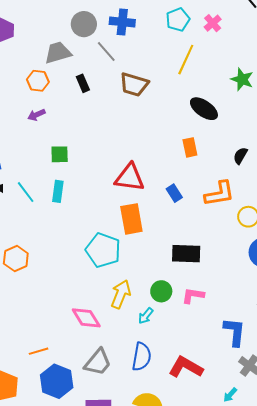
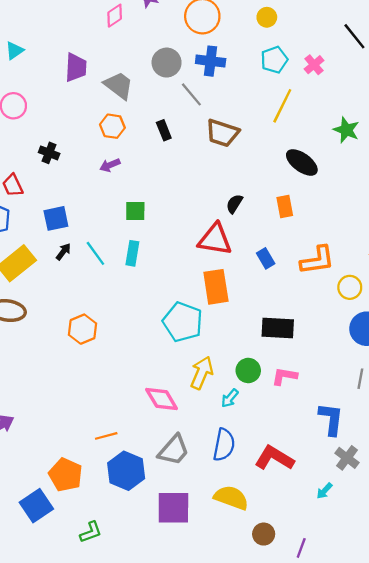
gray trapezoid: (58, 53) -> (119, 85), moved, turned 52
black semicircle: (240, 156) -> (234, 204), moved

